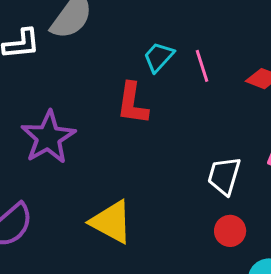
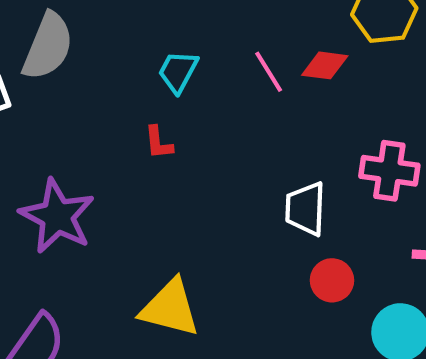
pink line: (202, 66) -> (269, 72), moved
red L-shape: (132, 103) -> (158, 143), size x0.6

